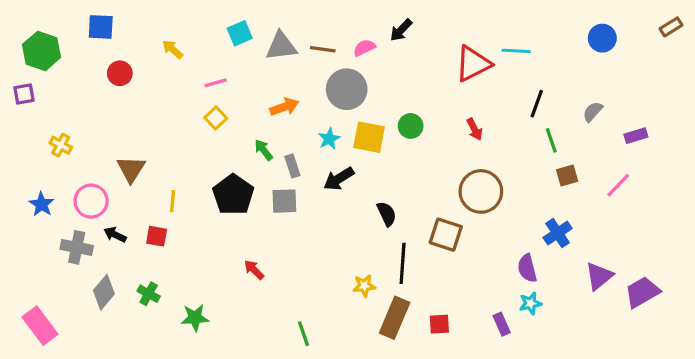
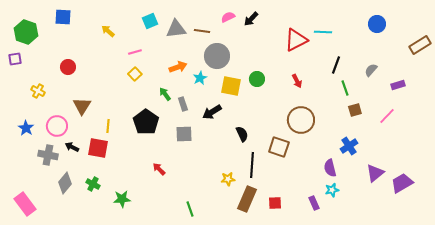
brown rectangle: (671, 27) -> (420, 45), moved, size x1.5
pink semicircle: (364, 48) -> (228, 17), moved
red circle: (120, 73) -> (68, 67), moved
cyan star: (329, 139) -> (200, 78), moved
gray square: (284, 201) -> (184, 134), moved
red square: (157, 236) -> (98, 148), size x1.5

